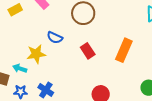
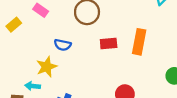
red rectangle: (88, 51) -> (109, 43), moved, turned -49

